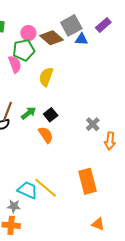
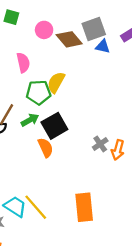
green pentagon: (24, 50) -> (38, 92), moved
black square: (51, 115) -> (54, 126), size x1.6
orange arrow: (110, 141) -> (118, 150), moved

